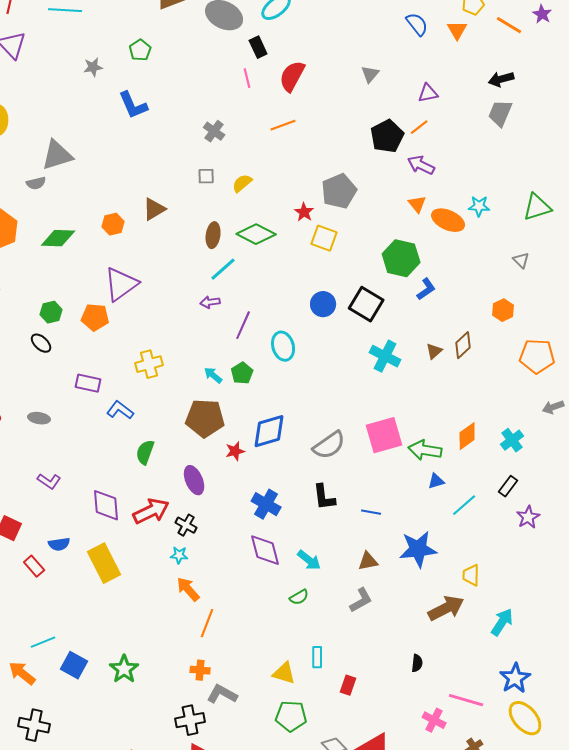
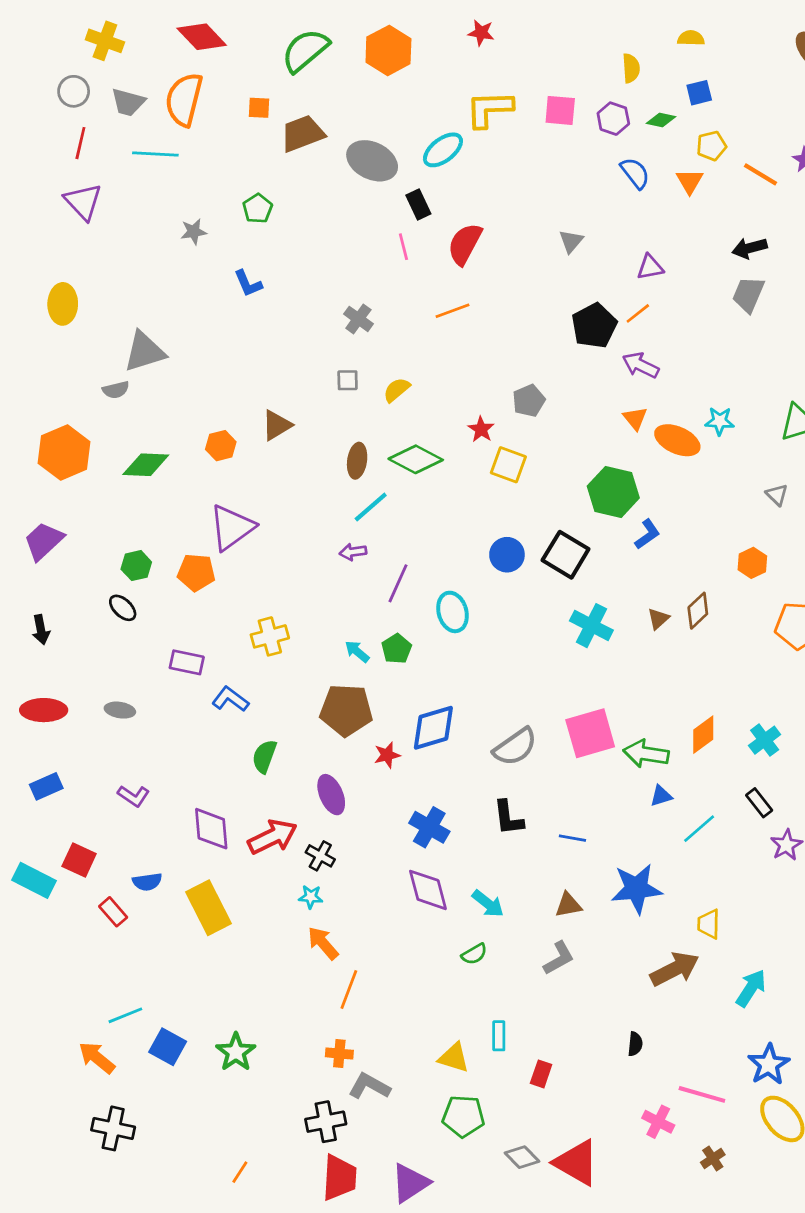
blue L-shape: (133, 105) -> (248, 283), size x0.7
gray pentagon: (339, 191) -> (529, 401), size x0.7
black rectangle: (508, 486) -> (759, 803), turned -75

